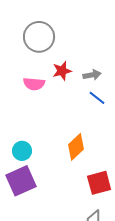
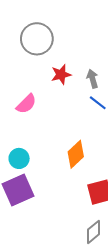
gray arrow: (92, 75) -> (92, 79), turned -96
pink semicircle: (34, 84) -> (26, 104), moved, turned -50

